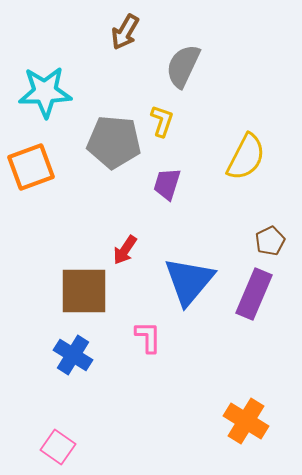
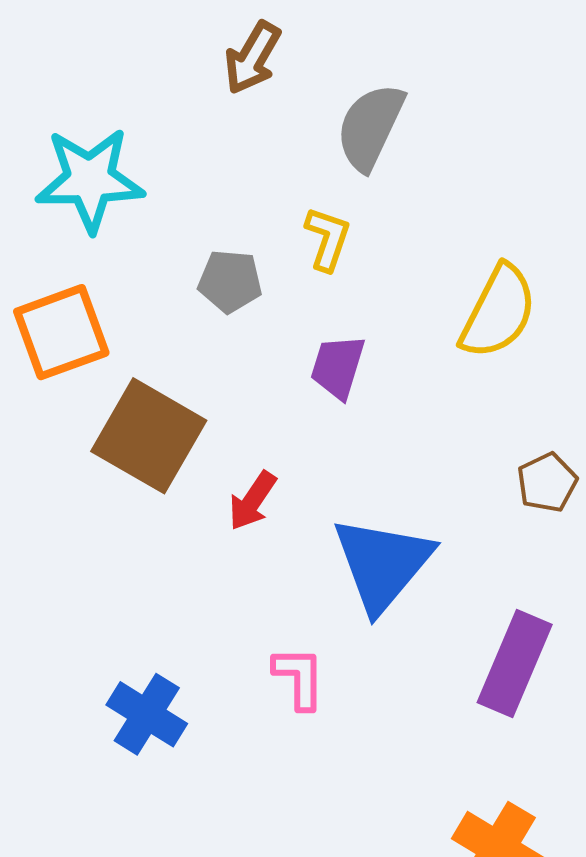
gray pentagon: (114, 142) -> (230, 281), size x0.6
brown square: (84, 291) -> (149, 436), moved, turned 30
purple rectangle: (254, 294) -> (515, 663), moved

